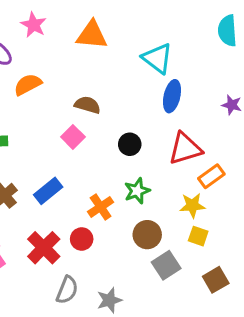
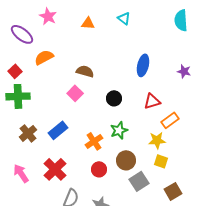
orange triangle: (92, 35) -> (88, 23), size x0.6
cyan triangle: (157, 58) -> (124, 18), moved, size x0.6
red triangle: (185, 149) -> (152, 101), size x0.7
red circle: (82, 239) -> (99, 169), moved

